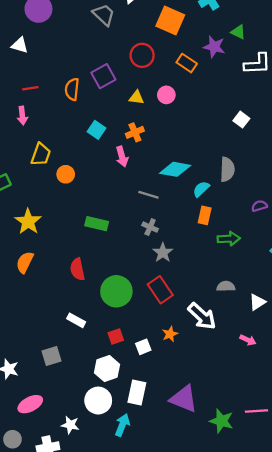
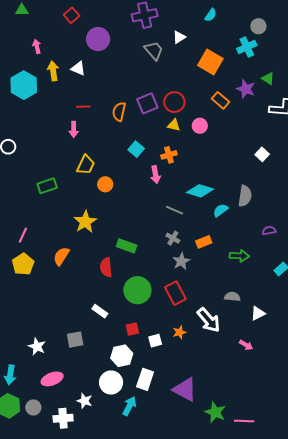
red circle: (142, 55) -> (174, 102), moved
orange rectangle: (205, 215) -> (204, 242), moved, turned 49
yellow star: (28, 222) -> (85, 222), moved
green rectangle: (97, 224) -> (127, 246), moved
pink line: (256, 411) -> (244, 421), moved

